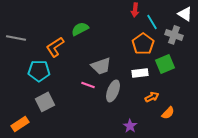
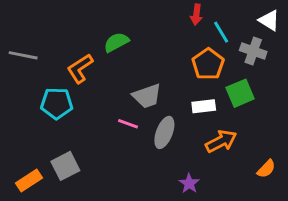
orange arrow: (152, 97) -> (221, 141), size x1.5
gray square: (45, 102) -> (65, 166), moved
orange semicircle: (168, 113) -> (266, 169), moved

